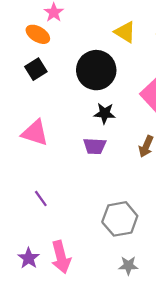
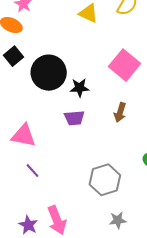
black circle: (96, 70) -> (49, 73), moved
pink triangle: (35, 133) -> (24, 135), moved

